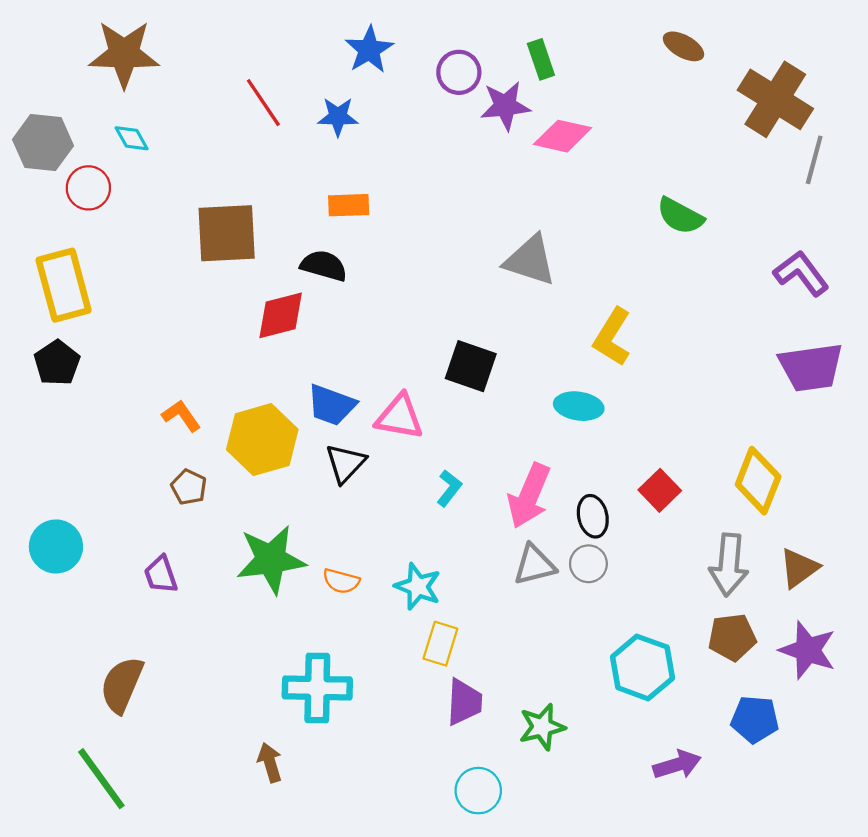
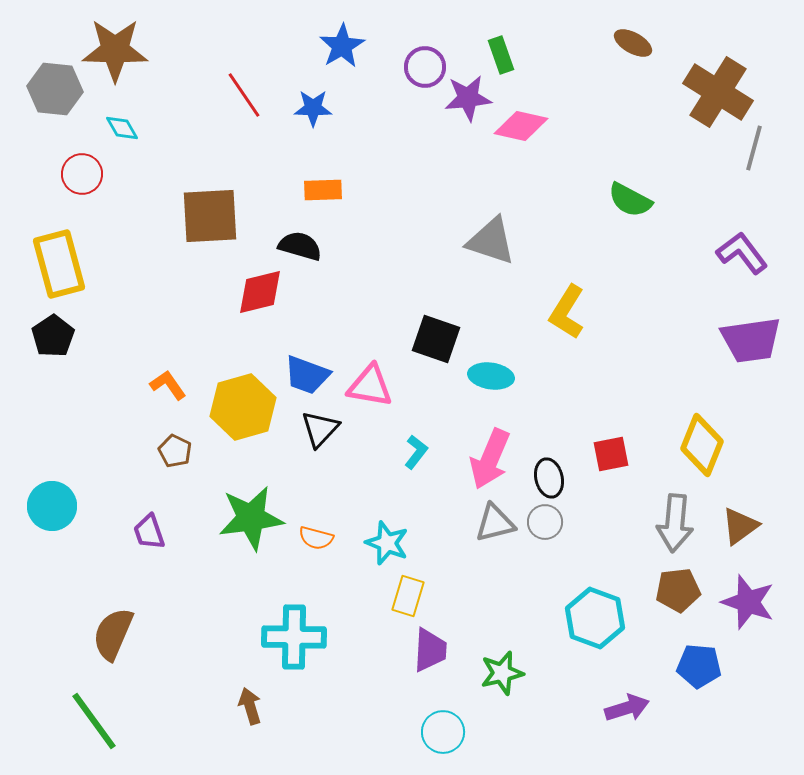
gray hexagon: (43, 143) -> (55, 89), moved
cyan ellipse: (579, 406) -> (491, 376), moved
red square: (660, 490) -> (611, 454), turned 33

